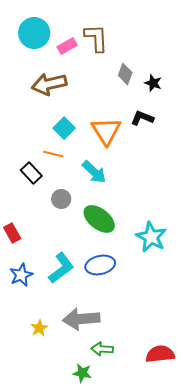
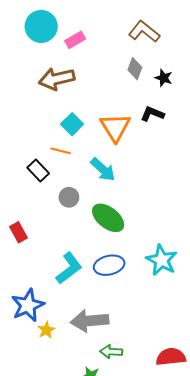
brown L-shape: (96, 38) -> (144, 32), moved, turned -48
cyan star: (151, 237) -> (162, 260), moved
blue star: (21, 275) -> (28, 305), moved, size x1.4

